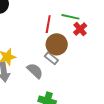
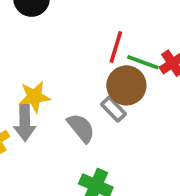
green line: (70, 17) -> (143, 62), moved

